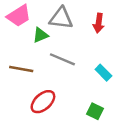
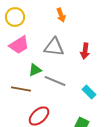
green triangle: (41, 35) -> (35, 70), moved

